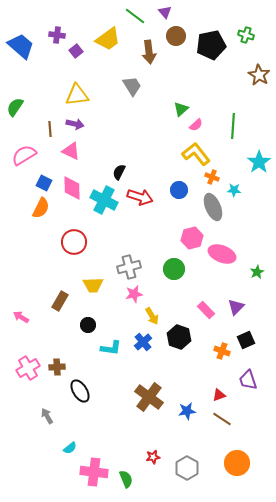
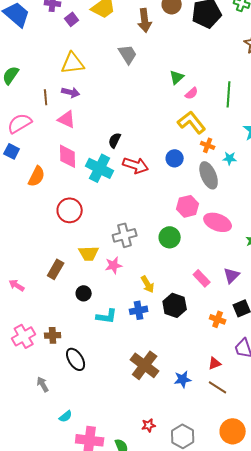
blue square: (44, 183) -> (12, 151), moved
pink star: (134, 294) -> (114, 265), moved
blue cross: (143, 342) -> (139, 310), turned 30

